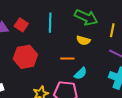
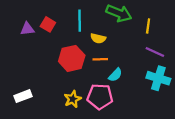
yellow semicircle: (83, 40) -> (98, 38), moved
red hexagon: (25, 57) -> (72, 58), moved

